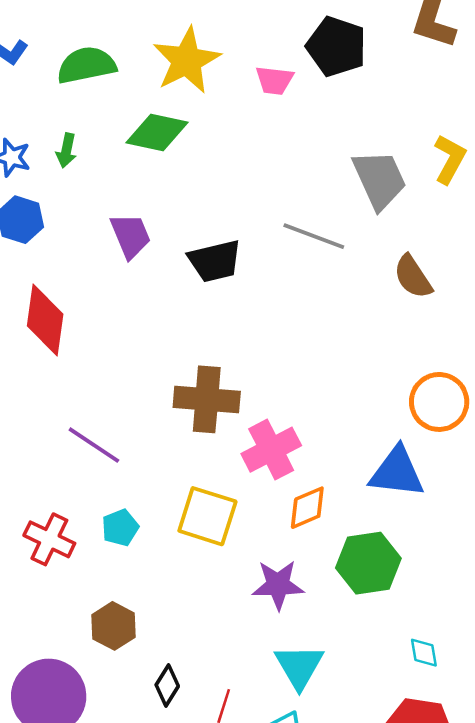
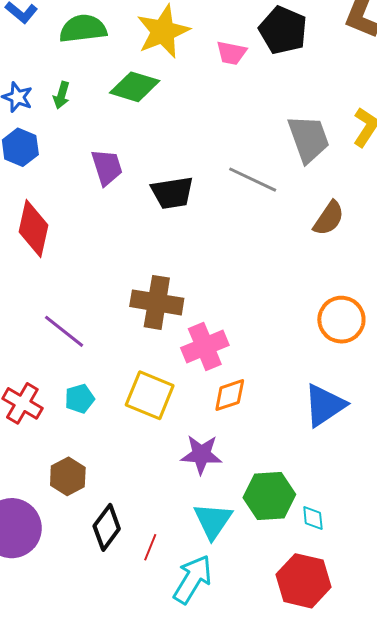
brown semicircle: (413, 277) -> (329, 218), turned -117
blue triangle: (397, 472) -> (325, 405), moved, turned -45
green hexagon: (368, 563) -> (269, 496), moved
black diamond: (167, 686) -> (107, 527), size x1.4

